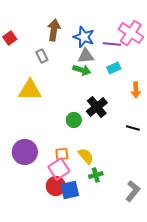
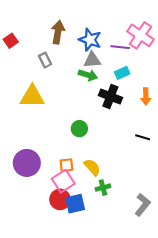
black cross: (97, 107) -> (110, 96), moved, turned -30

